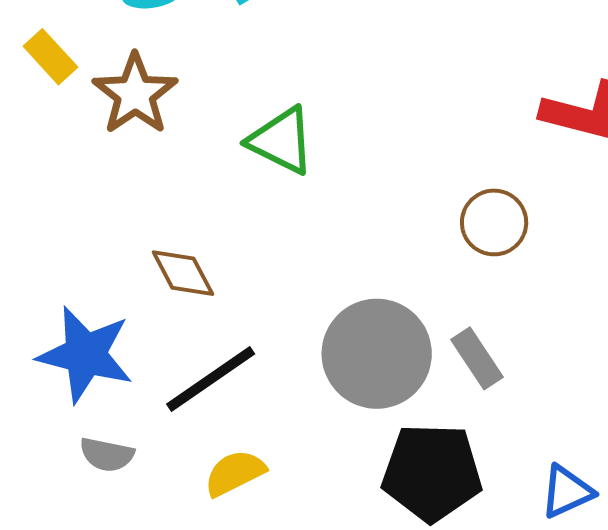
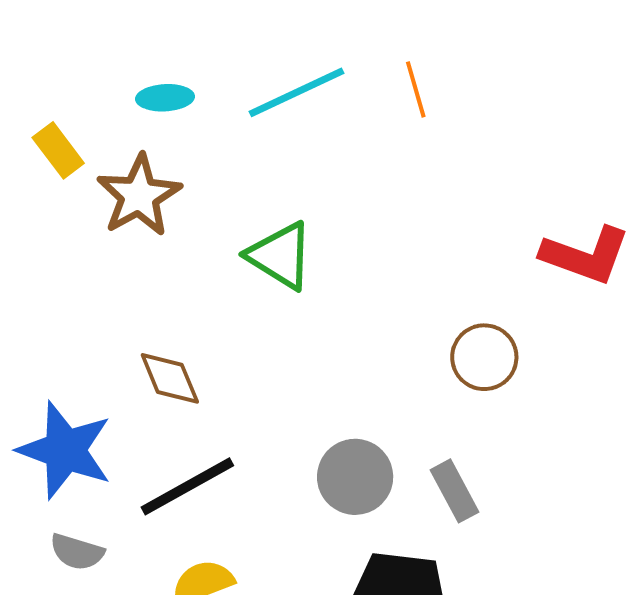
gray circle: (377, 354) -> (355, 477), size x0.7

